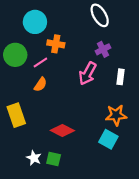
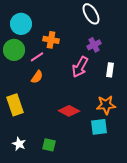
cyan circle: (35, 22) -> (21, 24), moved
red diamond: (62, 130) -> (69, 111), moved
cyan square: (108, 139) -> (99, 127), turned -36
white star: (34, 158) -> (19, 144), moved

